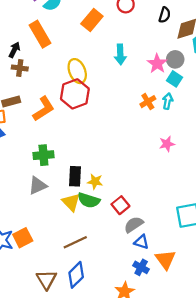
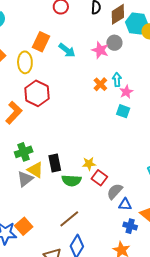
orange rectangle: (92, 20) -> (41, 42), moved
cyan arrow: (120, 54) -> (67, 50), turned -36
yellow ellipse: (77, 71) -> (25, 62), moved, turned 35
cyan square: (174, 79) -> (123, 111), moved
pink star: (167, 144) -> (126, 92), moved
yellow star: (95, 182) -> (89, 164), moved
yellow triangle: (71, 202) -> (35, 170), moved

